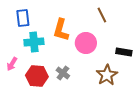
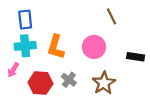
orange L-shape: (61, 30) -> (56, 47), moved
cyan cross: (34, 42) -> (25, 46), moved
brown star: (107, 75) -> (104, 83), moved

